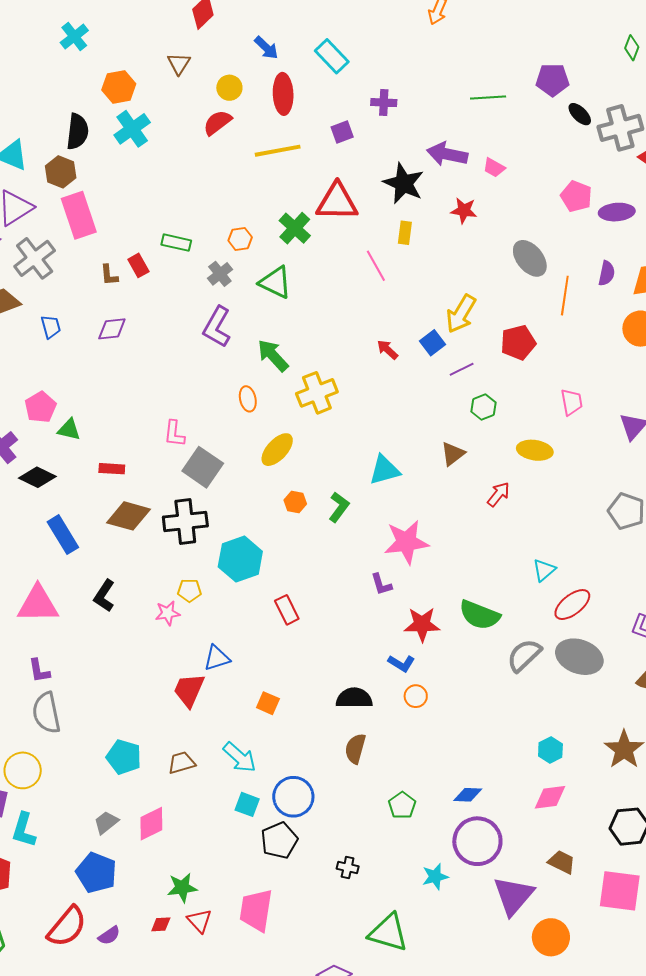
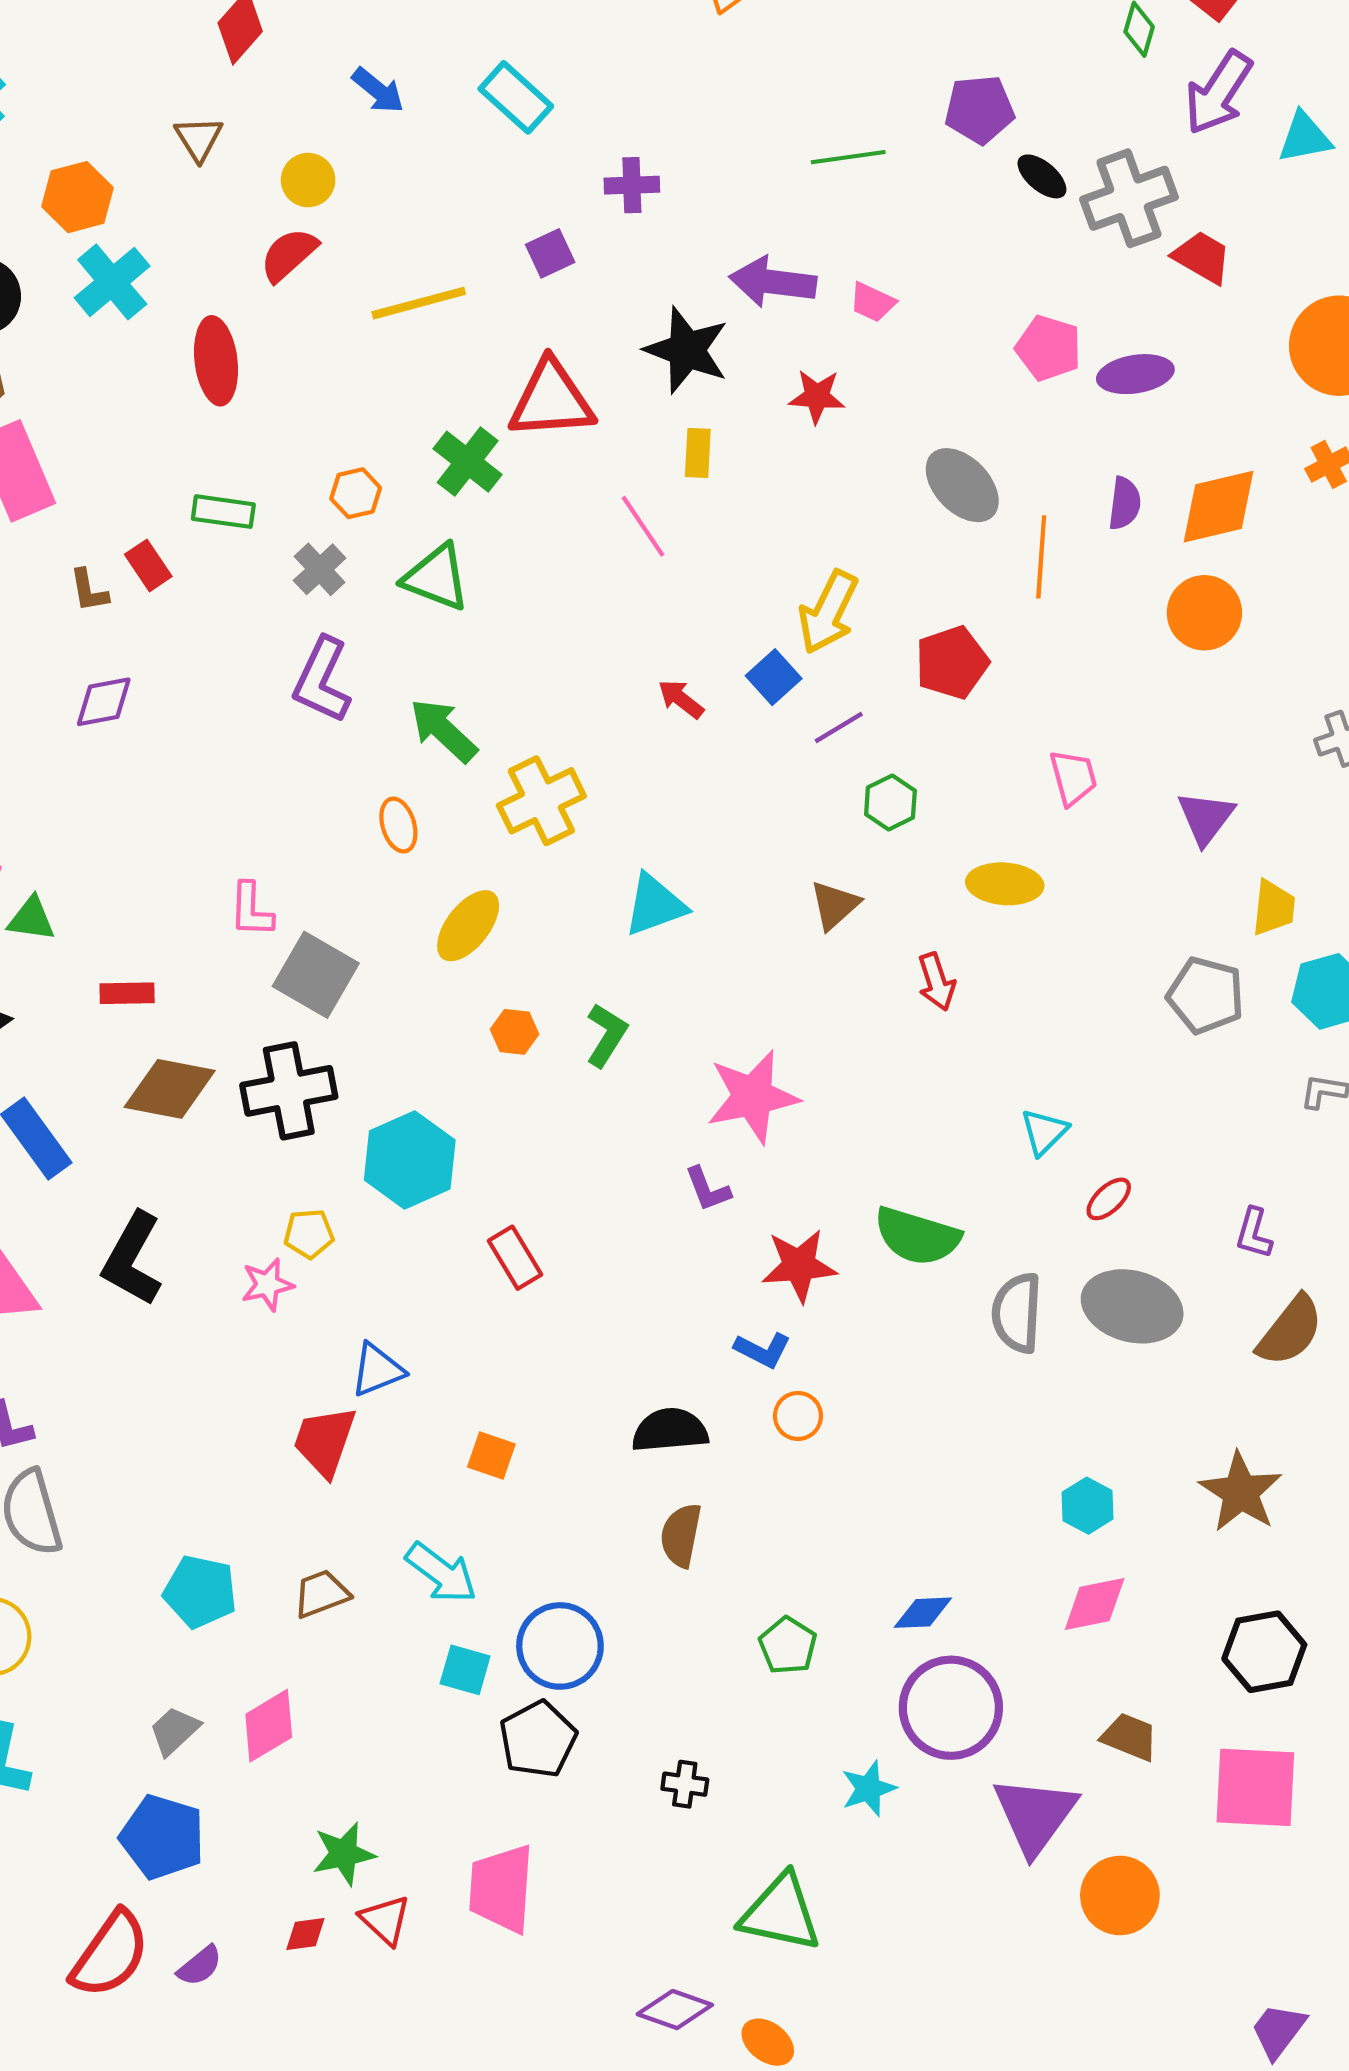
red ellipse: (283, 94) -> (216, 361), moved
cyan triangle: (385, 470) -> (655, 905), moved
red arrow: (498, 494) -> (936, 982), turned 128
black L-shape: (104, 596) -> (132, 1259), size x1.4
red ellipse: (572, 605) -> (1109, 1199), size x0.6
gray semicircle: (524, 655) -> (1017, 1313), turned -39

